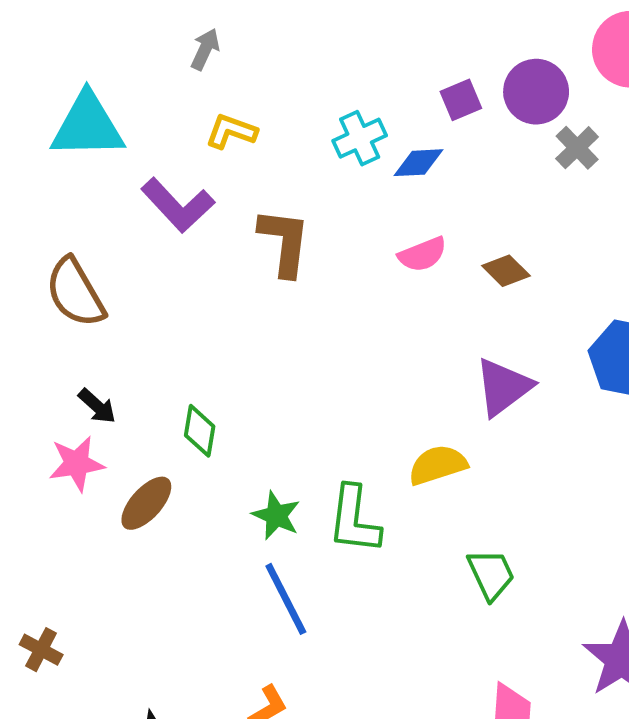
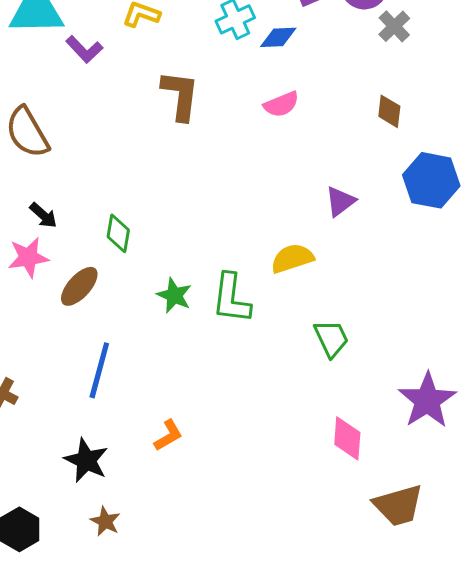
purple L-shape: (178, 205) -> (84, 49), moved, size x0.7
brown diamond: (506, 271) -> (389, 111), moved, turned 52
purple triangle: (503, 387) -> (340, 201), size x0.7
blue line: (286, 599) -> (99, 370), moved, turned 42

